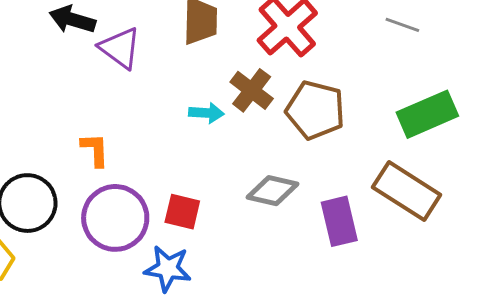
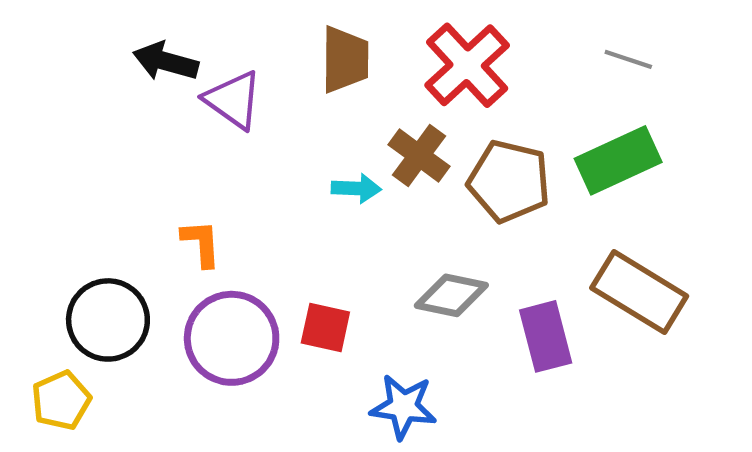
green rectangle: (427, 114) -> (618, 160), moved
blue star: (168, 268) -> (403, 407), moved

